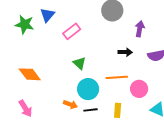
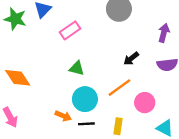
purple arrow: (140, 29) -> (164, 33), moved
black arrow: (125, 52) -> (131, 59), turned 136
green triangle: (79, 63) -> (77, 68), turned -32
orange line: (117, 77) -> (119, 88), turned -35

